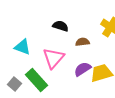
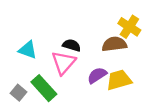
black semicircle: (60, 26) -> (72, 45), moved
brown semicircle: (82, 42) -> (114, 44), moved, size x1.5

